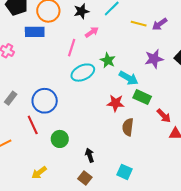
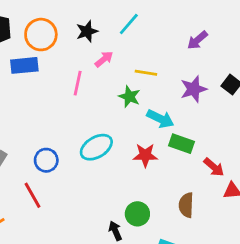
yellow line: (139, 24) -> (146, 73), moved
cyan ellipse: (83, 73) -> (96, 147), moved
blue circle: (45, 101) -> (46, 160), size x0.7
brown semicircle: (128, 127) -> (186, 205), moved
green circle: (60, 139) -> (137, 214), moved

